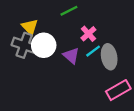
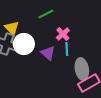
cyan line: (93, 51) -> (67, 49), turned -56
gray ellipse: (109, 57) -> (82, 69), moved

